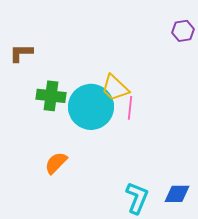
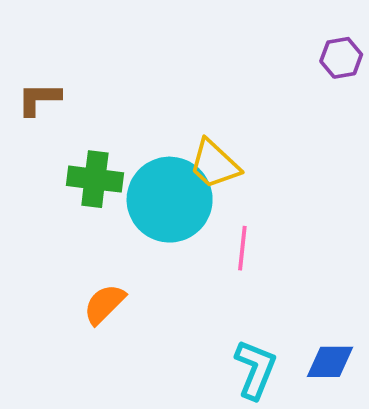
pink line: (130, 108) -> (242, 248), moved

